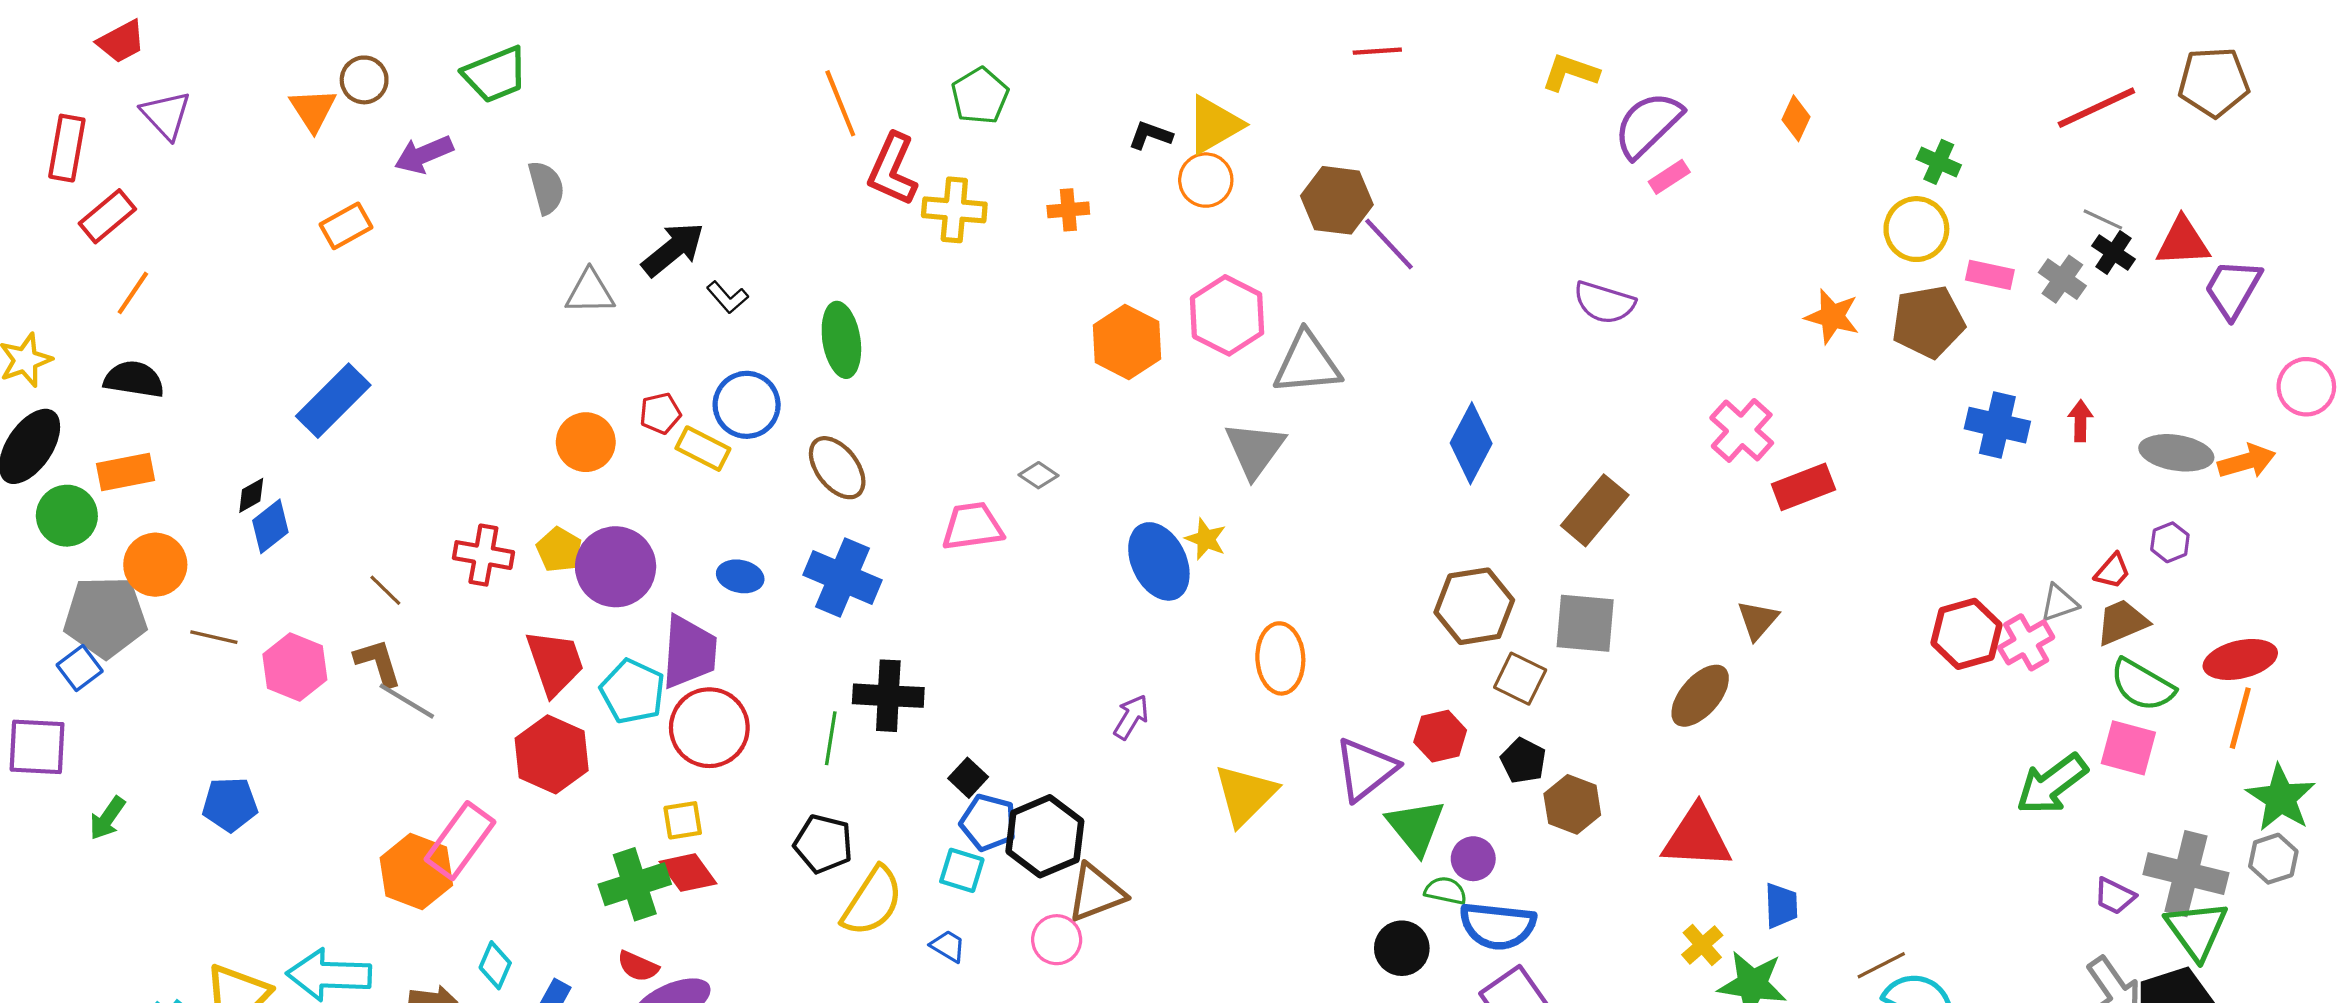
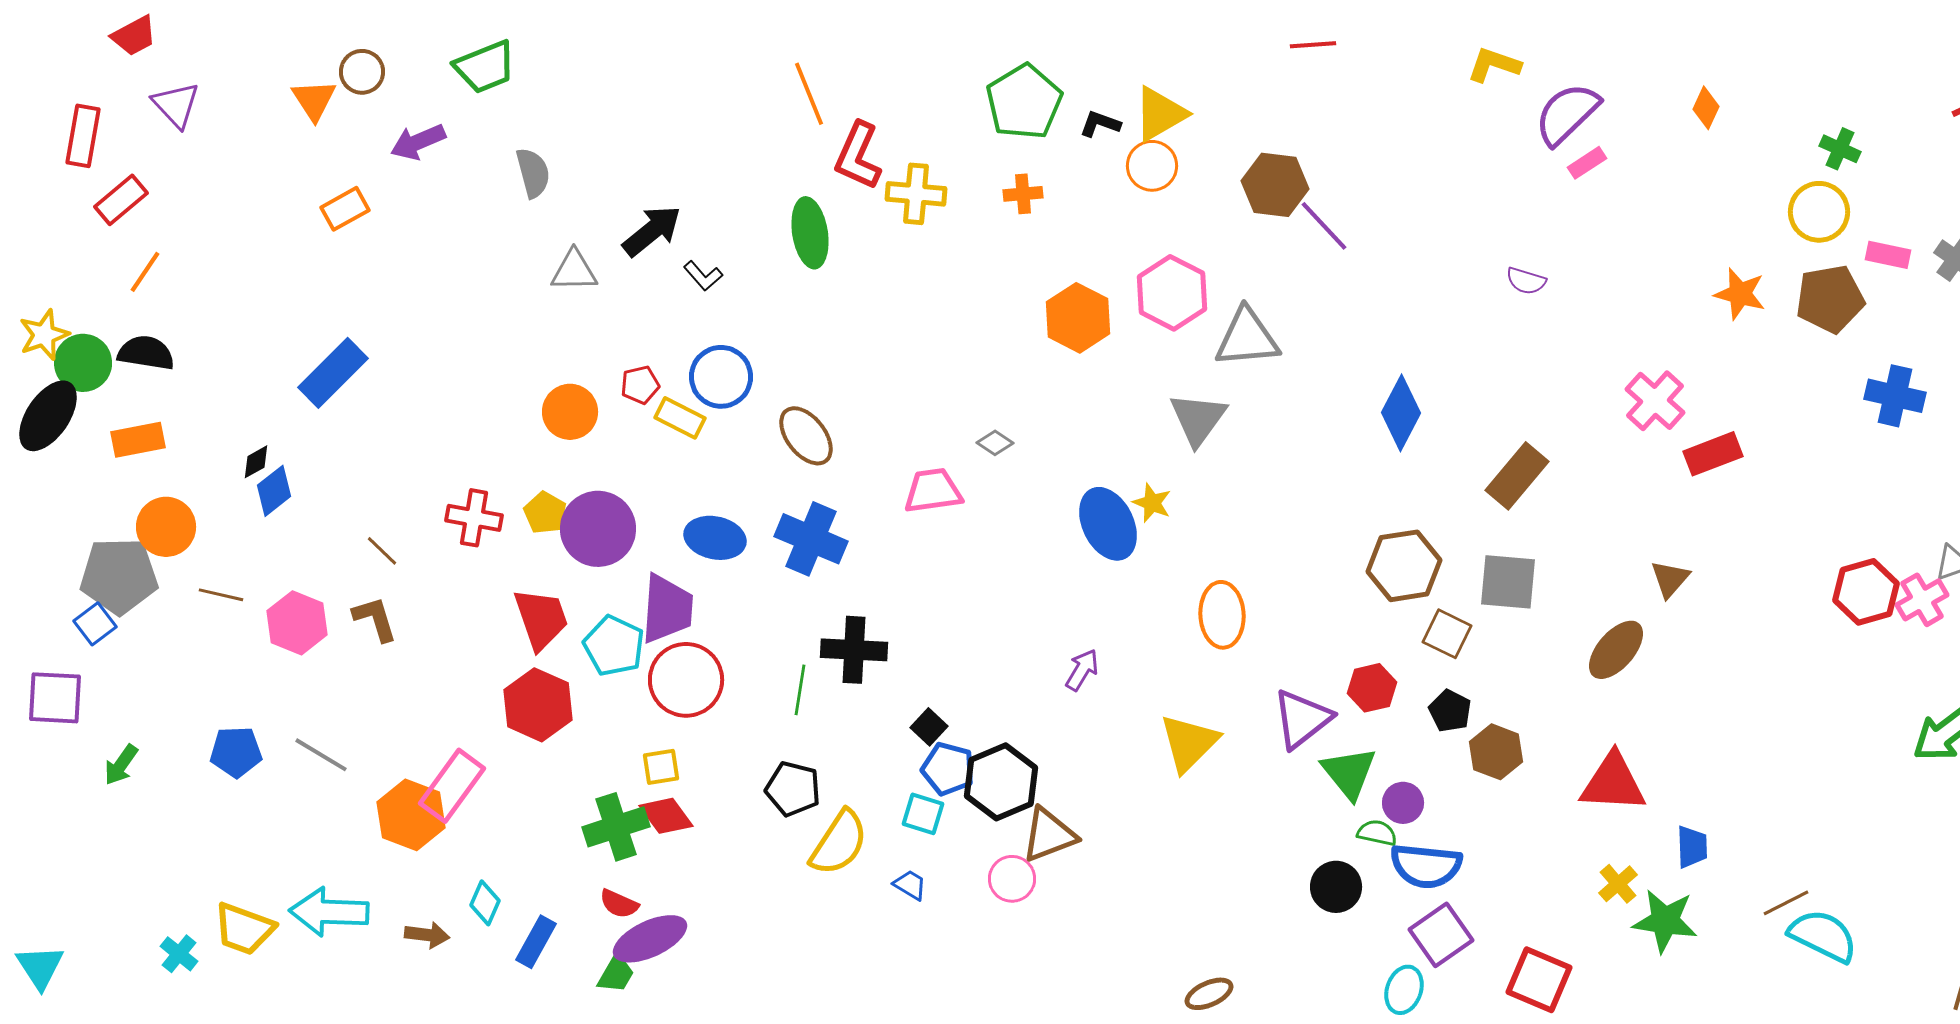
green pentagon: (980, 96) -> (1024, 102), moved, size x1.4
purple semicircle: (1604, 303) -> (1526, 281), size x0.7
green ellipse: (841, 340) -> (810, 233), moved
green circle: (67, 516) -> (83, 363), moved
blue ellipse: (740, 576) -> (715, 538), size x1.4
gray line: (407, 701) -> (321, 755), moved

